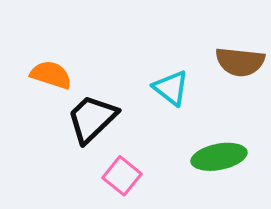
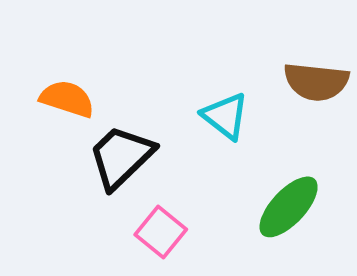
green ellipse: (219, 157) -> (289, 207), turned -36

